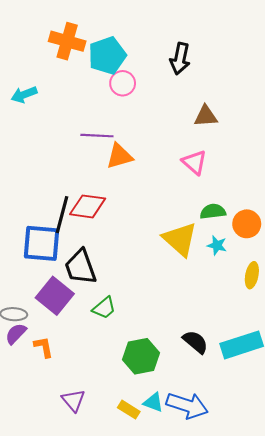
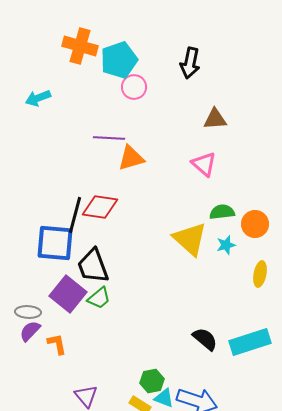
cyan star: (217, 245) -> (226, 245), turned -30
green trapezoid: (104, 308) -> (99, 298), moved
green hexagon: (141, 356) -> (152, 381), moved, size x0.7

